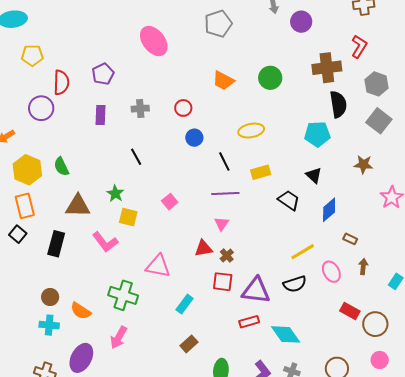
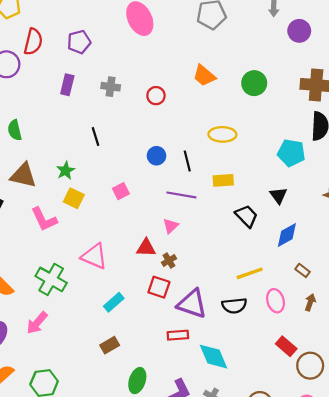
blue circle: (194, 138) -> (156, 156), moved

